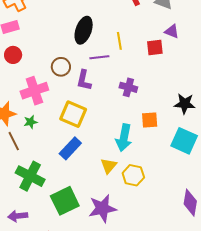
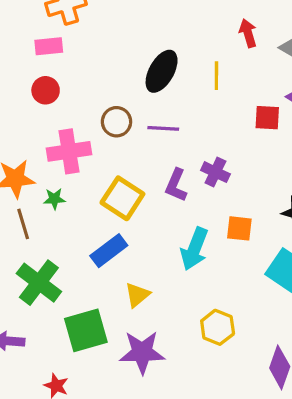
yellow line: (119, 41) -> (216, 76), moved
purple line: (99, 57) -> (163, 128), moved
purple L-shape: (84, 80) -> (176, 185), moved
yellow triangle: (109, 166) -> (137, 295), moved
yellow hexagon: (133, 175) -> (218, 327), moved

